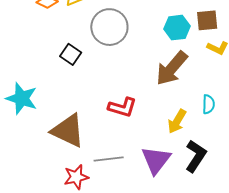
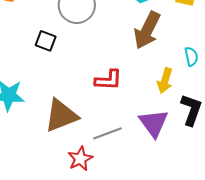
brown triangle: (68, 131) -> (61, 116), turned -33

